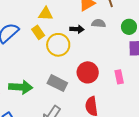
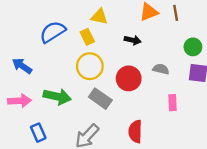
gray semicircle: (99, 23) -> (161, 69), moved
yellow circle: (58, 45) -> (90, 66), moved
red circle: (88, 72) -> (129, 78), moved

